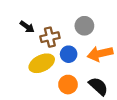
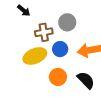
gray circle: (84, 26) -> (67, 22), moved
black arrow: (27, 27) -> (24, 10), moved

